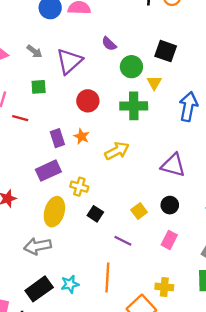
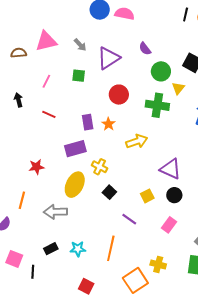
red line: (20, 118) -> (49, 114), moved
purple triangle: (173, 165) -> (171, 169), moved
black rectangle: (39, 289) -> (51, 249), size x0.6

